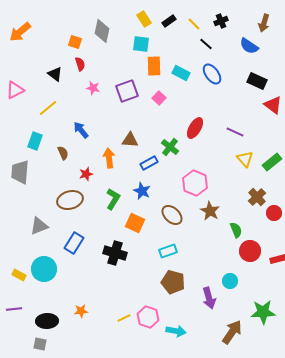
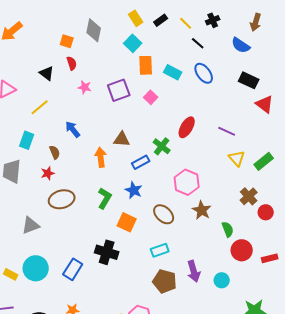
cyan square: (141, 44) -> (133, 43), turned 36
red star: (86, 174) -> (48, 173), moved
blue rectangle: (74, 243) -> (73, 269), moved
purple arrow: (209, 298) -> (194, 271), moved

